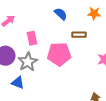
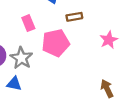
pink rectangle: (32, 38) -> (28, 23), moved

